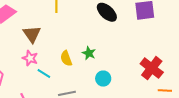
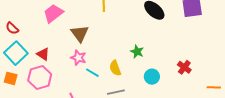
yellow semicircle: (66, 58) -> (115, 68), moved
red cross: (152, 68) -> (184, 67), moved, size x0.6

